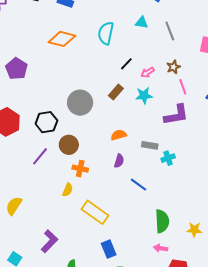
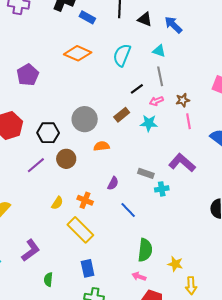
gray line: (170, 31) -> (160, 76), moved
purple L-shape: (176, 115) -> (182, 163), moved, turned -140
orange semicircle: (119, 135) -> (102, 146), moved
orange cross: (80, 169) -> (85, 200), moved

